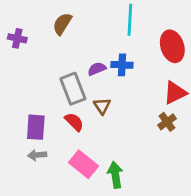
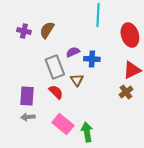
brown semicircle: (62, 24) -> (47, 30), moved
purple cross: (17, 38) -> (24, 31), moved
blue cross: (122, 65) -> (92, 59), moved

